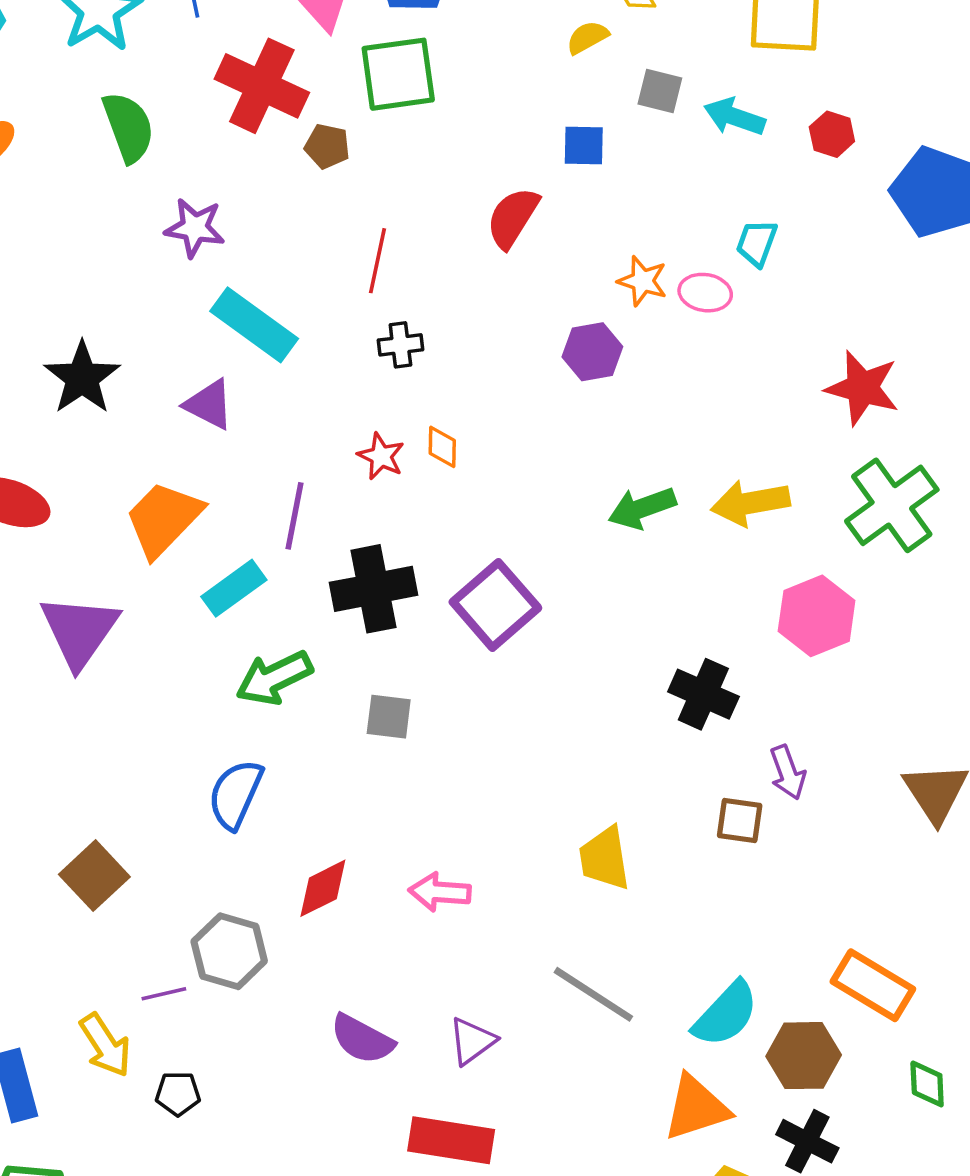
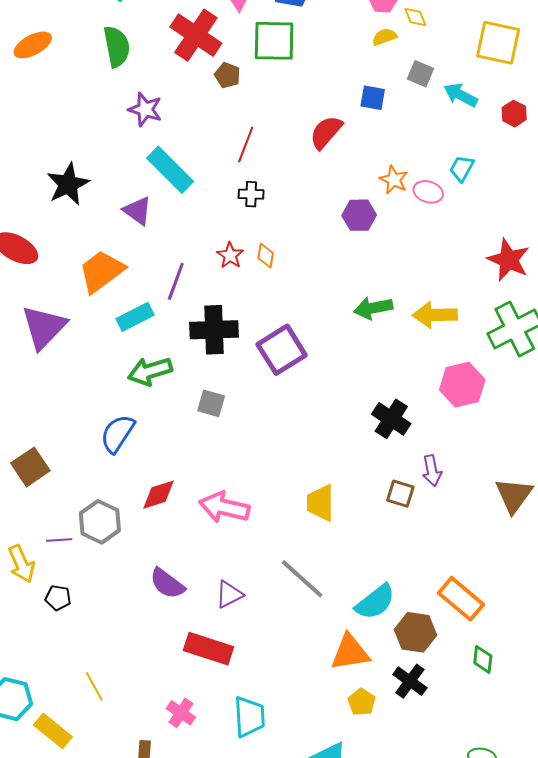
pink arrow: (440, 892) -> (224, 507), size x1.4

